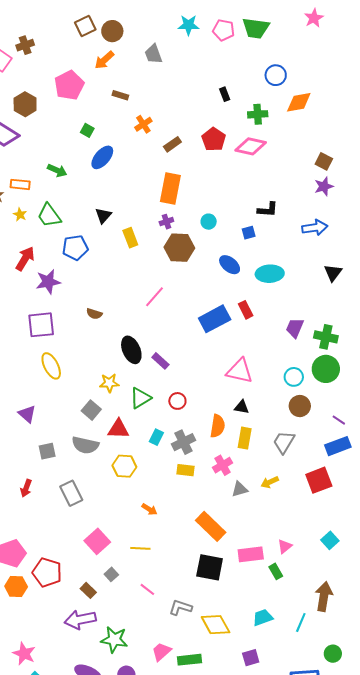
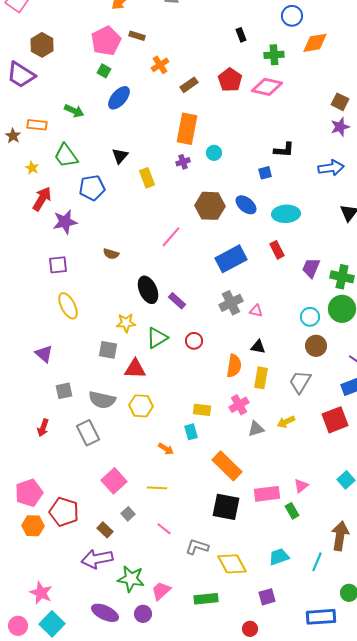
pink pentagon: (69, 85) -> (106, 41), moved
yellow star: (20, 215) -> (32, 168), moved
cyan circle: (209, 222) -> (214, 153), moved
brown hexagon: (179, 248) -> (210, 206), moved
red rectangle: (246, 310) -> (277, 250), moved
purple square: (41, 325) -> (58, 265), size x0.7
pink triangle: (240, 371) -> (256, 311), size x0.5
gray square: (91, 410) -> (108, 350), turned -30
cyan rectangle: (156, 437) -> (191, 432), moved, turned -42
gray cross: (183, 442) -> (231, 303), moved
gray semicircle: (85, 445) -> (102, 400), moved
pink trapezoid: (161, 652) -> (161, 591), moved

